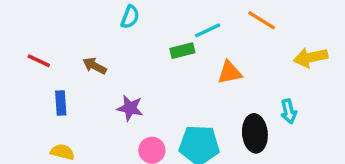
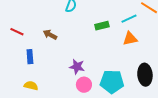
cyan line: (208, 30) -> (129, 19), moved
purple star: (130, 108) -> (77, 67), moved

